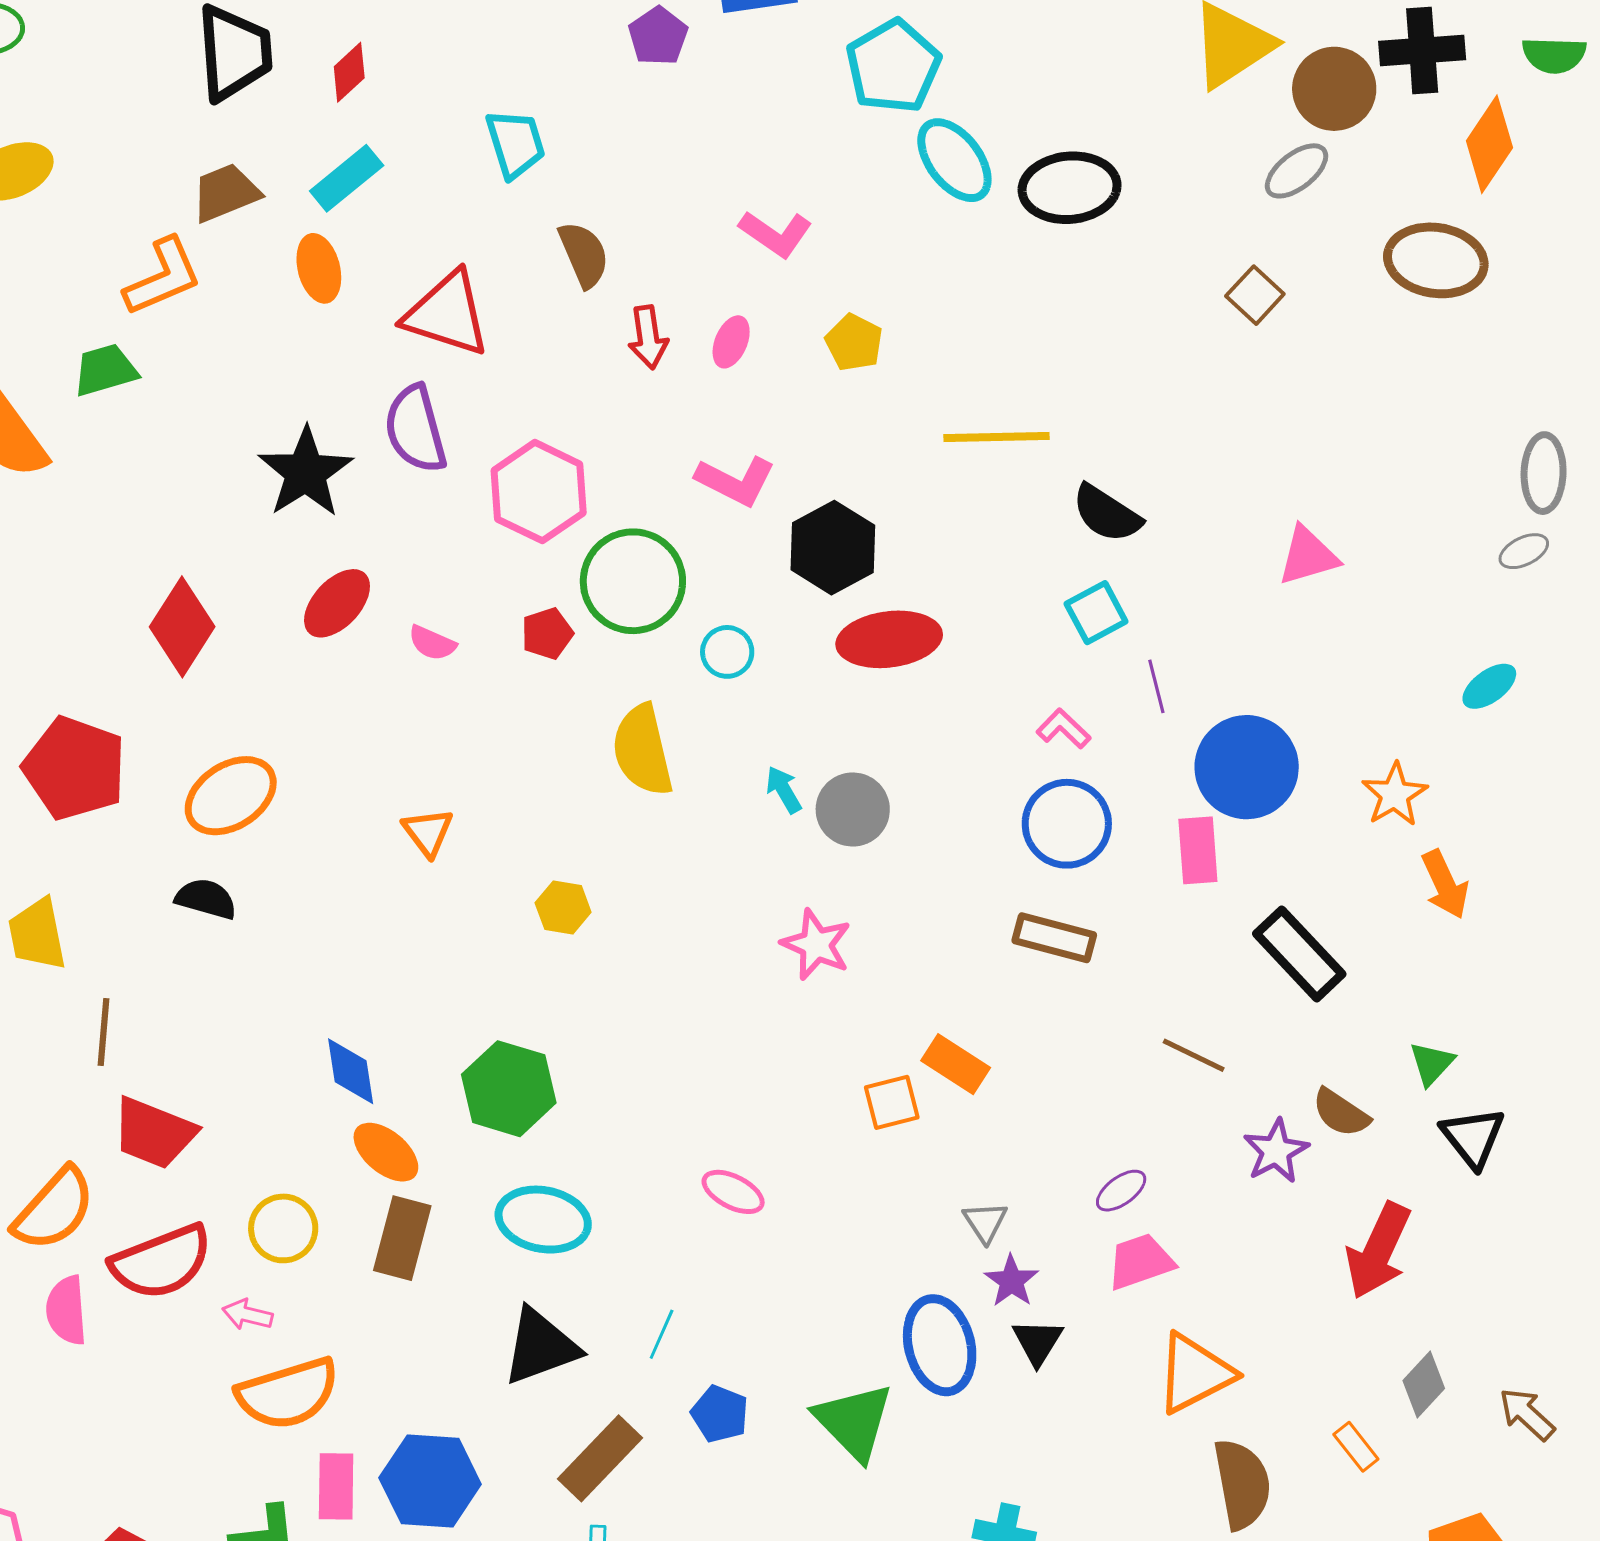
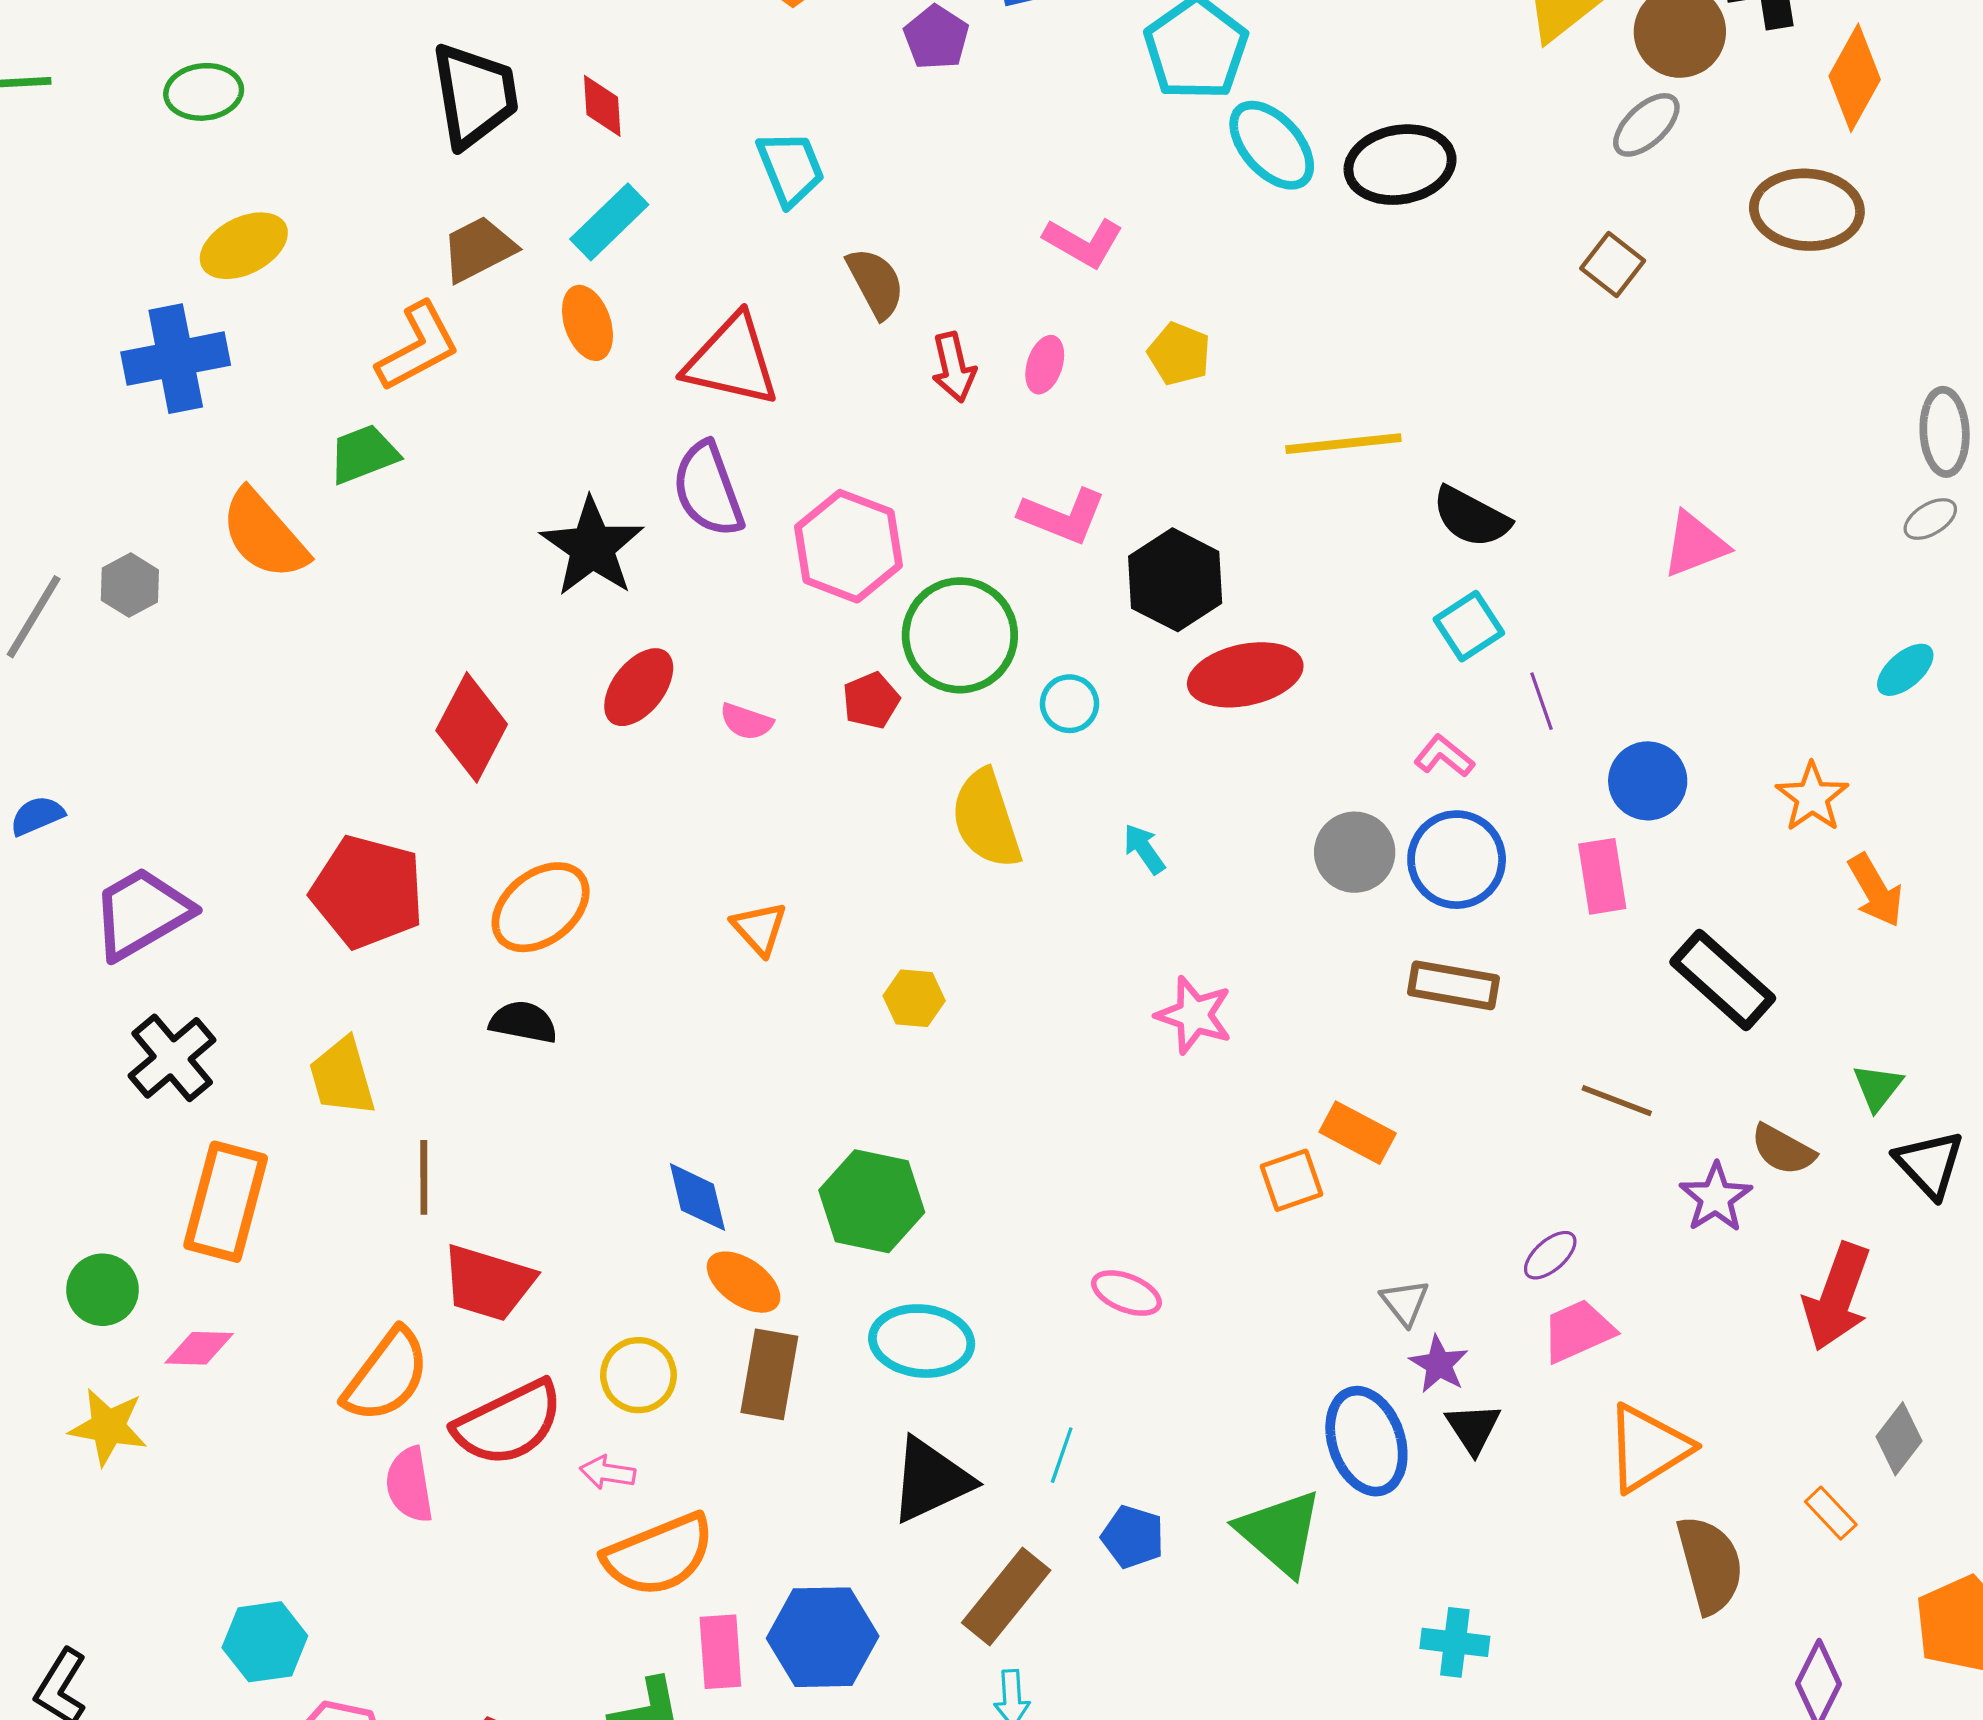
red diamond: (349, 72) -> (602, 106), turned -46
blue circle: (1247, 767) -> (1648, 781), size x0.7
gray circle: (853, 809) -> (1355, 852), moved

